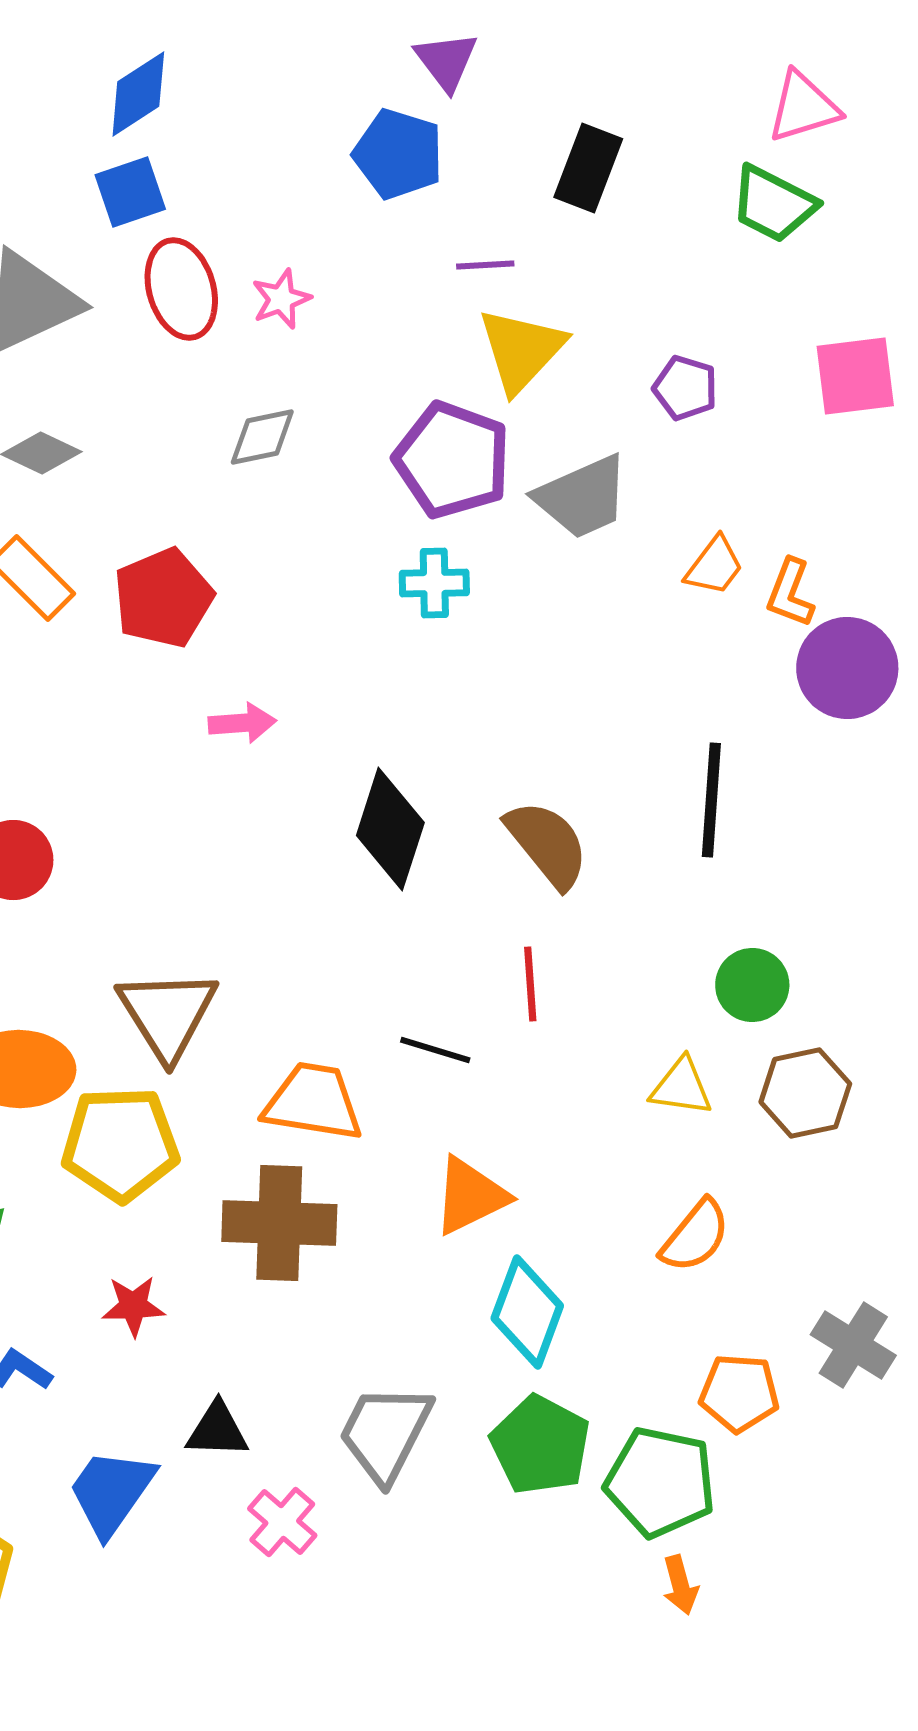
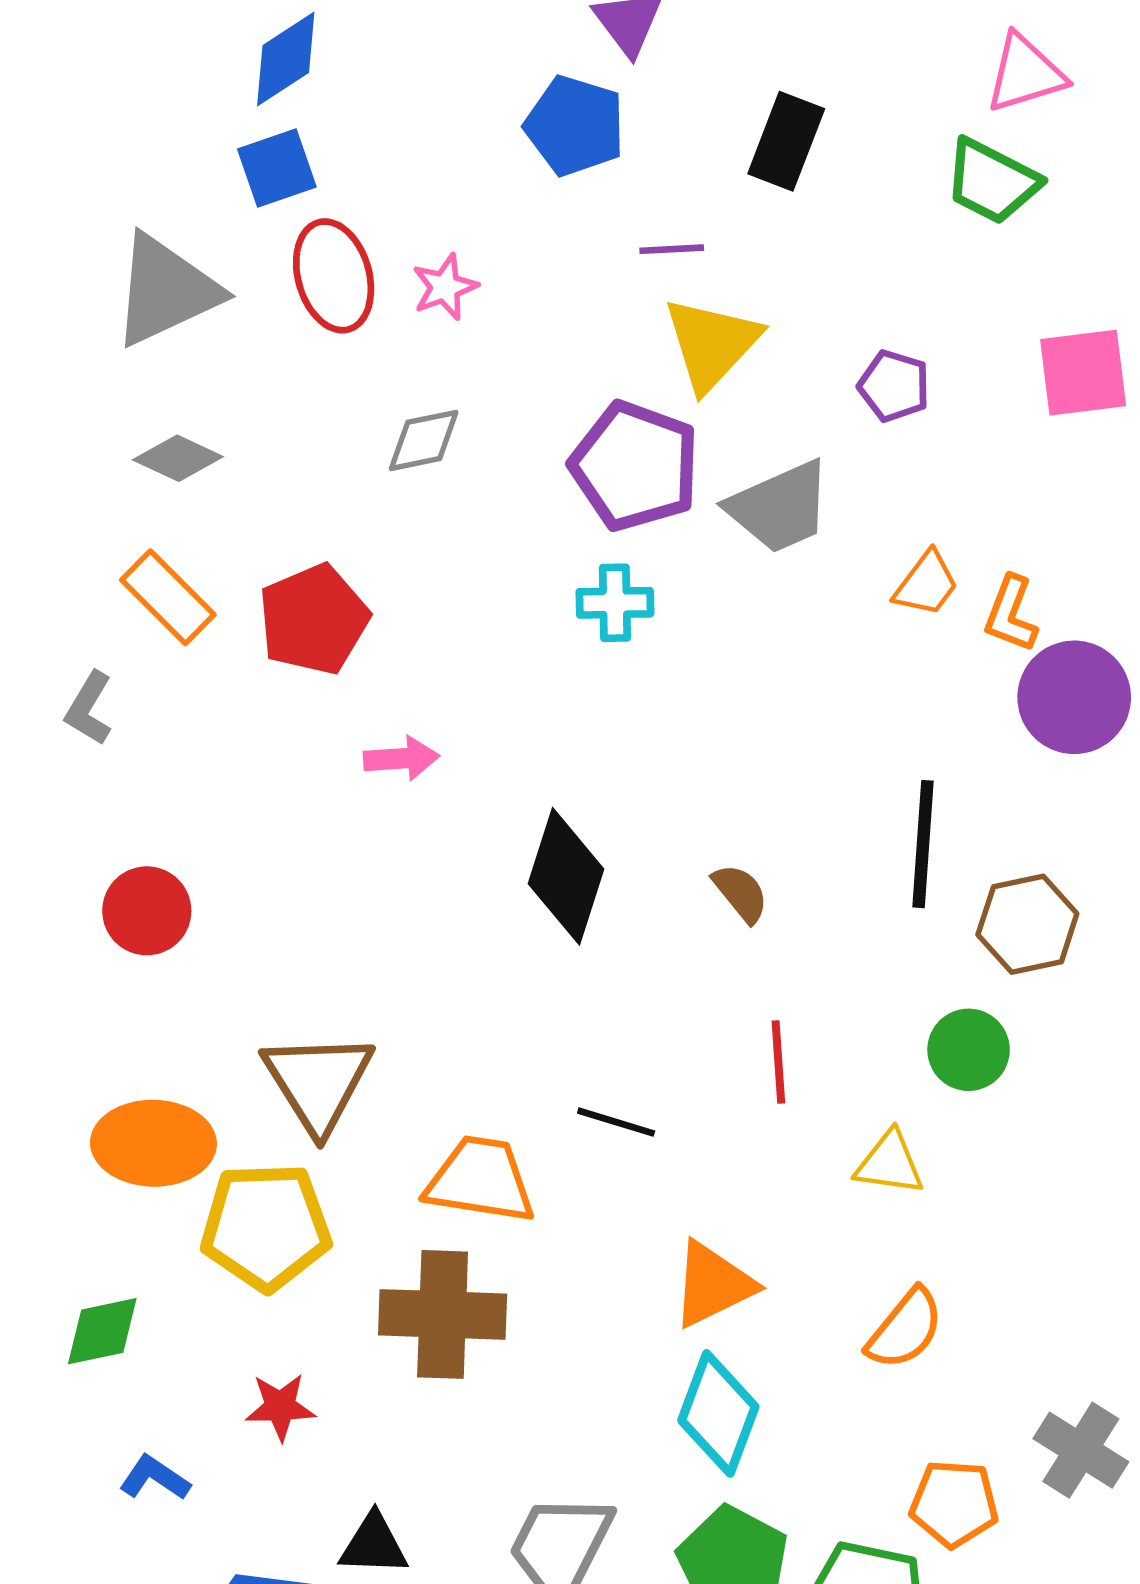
brown semicircle: (547, 844) -> (741, 893), size x0.6
red line: (530, 984) -> (778, 1062), moved
brown hexagon: (805, 1093) -> (1027, 924), moved
orange triangle: (470, 1196) -> (713, 1284), moved

